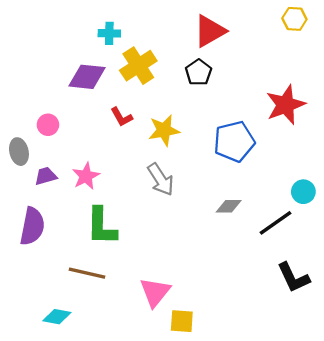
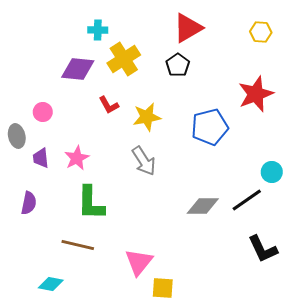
yellow hexagon: (294, 19) -> (261, 32), moved
purple trapezoid: (46, 176) -> (41, 158), turned -80
gray diamond: (229, 206) -> (203, 206), moved, size x1.4
purple semicircle: (32, 226) -> (29, 203), size x0.7

